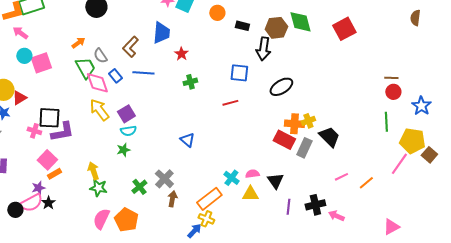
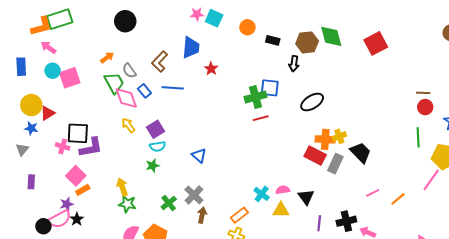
black arrow: (263, 49) -> (294, 64), size x0.7
green cross: (190, 82) -> (256, 97), moved, size x1.5
yellow arrow: (99, 110) -> (128, 125), size x0.7
blue triangle: (187, 140) -> (199, 156), moved
orange rectangle: (209, 199) -> (239, 215), size x0.7

